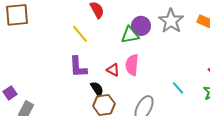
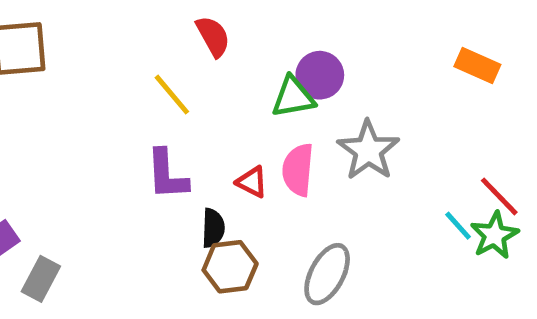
gray star: (171, 21) -> (368, 150), moved
cyan line: (178, 88) -> (458, 226), moved
black semicircle: (97, 89) -> (213, 228), turned 35

